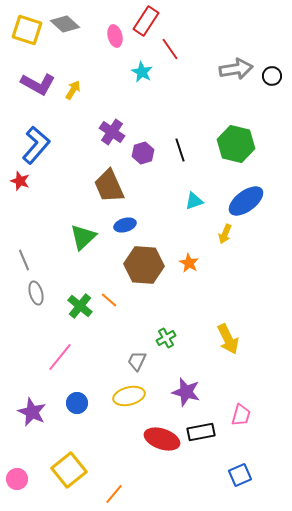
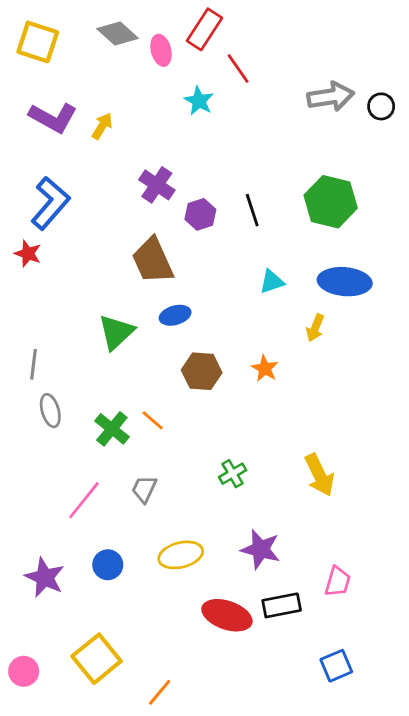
gray diamond: (65, 24) -> (118, 34), moved
blue ellipse: (246, 201) -> (345, 282), turned 42
gray line: (24, 260) -> (33, 364), turned 30
brown hexagon: (144, 265) -> (202, 371), size x0.7
gray trapezoid: (137, 361) -> (144, 489), moved

